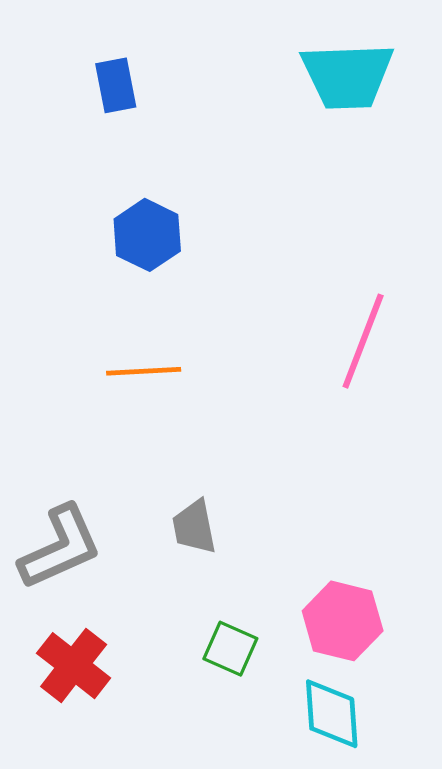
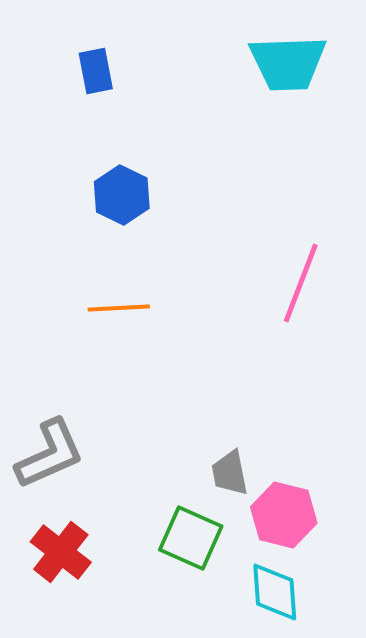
gray trapezoid: (194, 527) -> (230, 473), moved
green square: (230, 649) -> (191, 538), size x1.4

